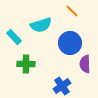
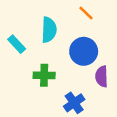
cyan semicircle: (41, 25) -> (49, 30), turned -70
green cross: (26, 64) -> (44, 75), moved

